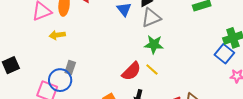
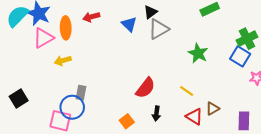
green star: (154, 44) -> (198, 53), moved, turned 30
yellow line: (152, 69) -> (187, 91), moved

